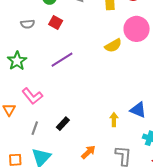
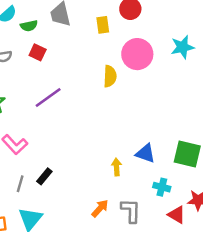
yellow semicircle: (113, 46) -> (110, 76), turned -54
black rectangle: (63, 124) -> (44, 176), moved
orange arrow: (88, 152) -> (100, 208), moved

